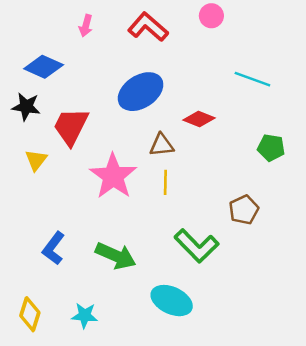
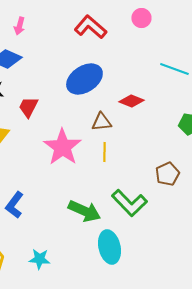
pink arrow: (86, 26) -> (19, 26), moved
red trapezoid: (71, 126) -> (28, 107), size x0.7
green arrow: (116, 256) -> (84, 211), moved
cyan ellipse: (172, 301) -> (109, 247), turned 52

